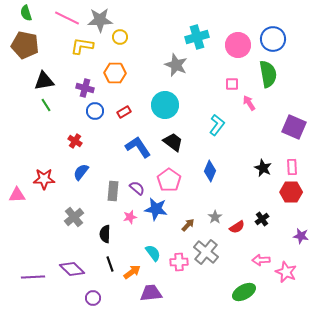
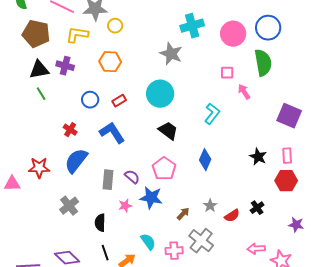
brown pentagon: (25, 45) -> (36, 34), moved
purple cross: (85, 88) -> (65, 66), moved
blue L-shape: (138, 147) -> (112, 133), moved
blue semicircle: (81, 172) -> (76, 161), size x1.5

